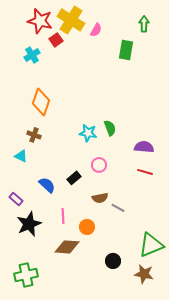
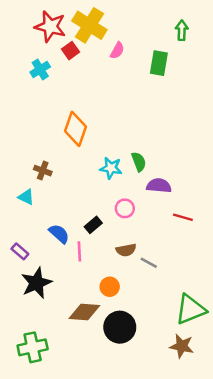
pink semicircle: (96, 30) -> (117, 51), moved
orange diamond: (41, 102) -> (76, 129), moved
purple semicircle: (144, 147) -> (159, 186), moved
pink line: (63, 216) -> (79, 251), moved
black circle: (113, 261) -> (120, 327), moved, size x1.6

